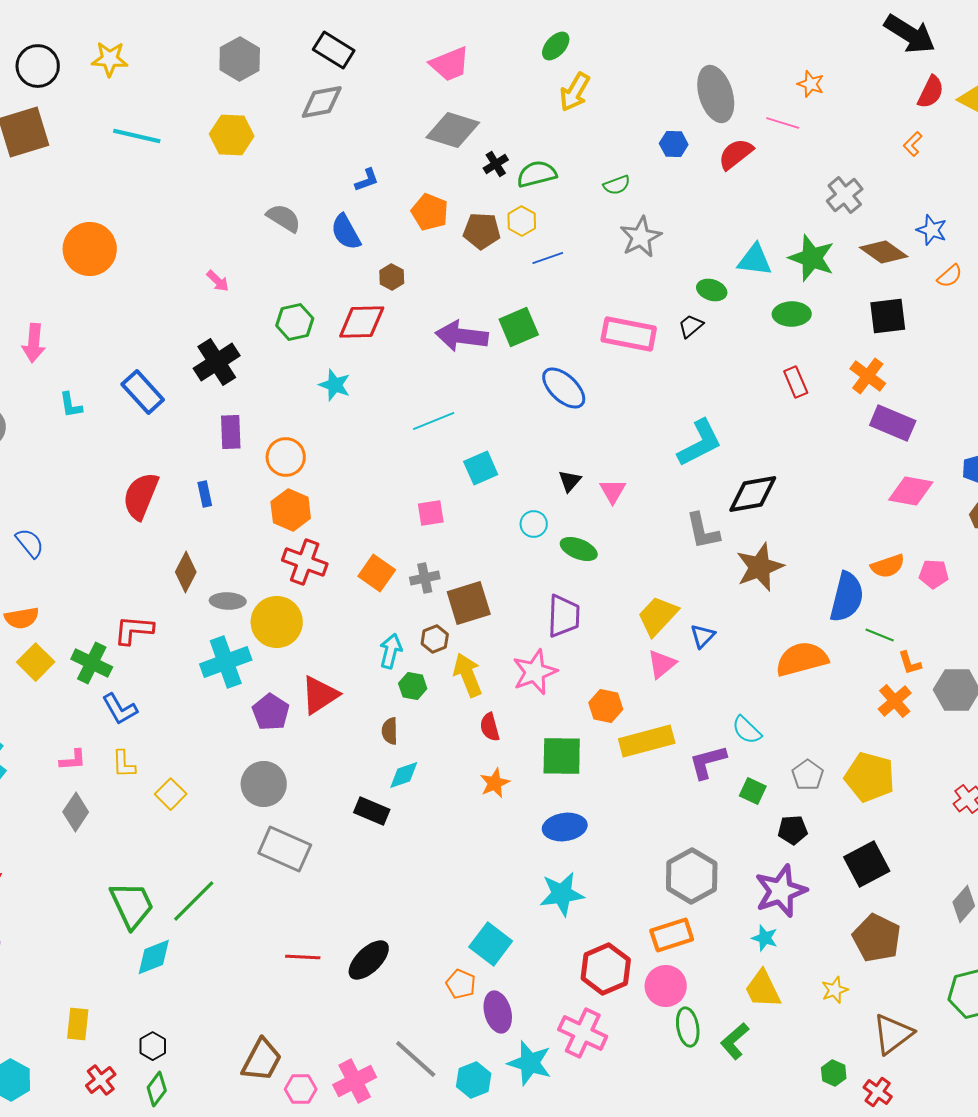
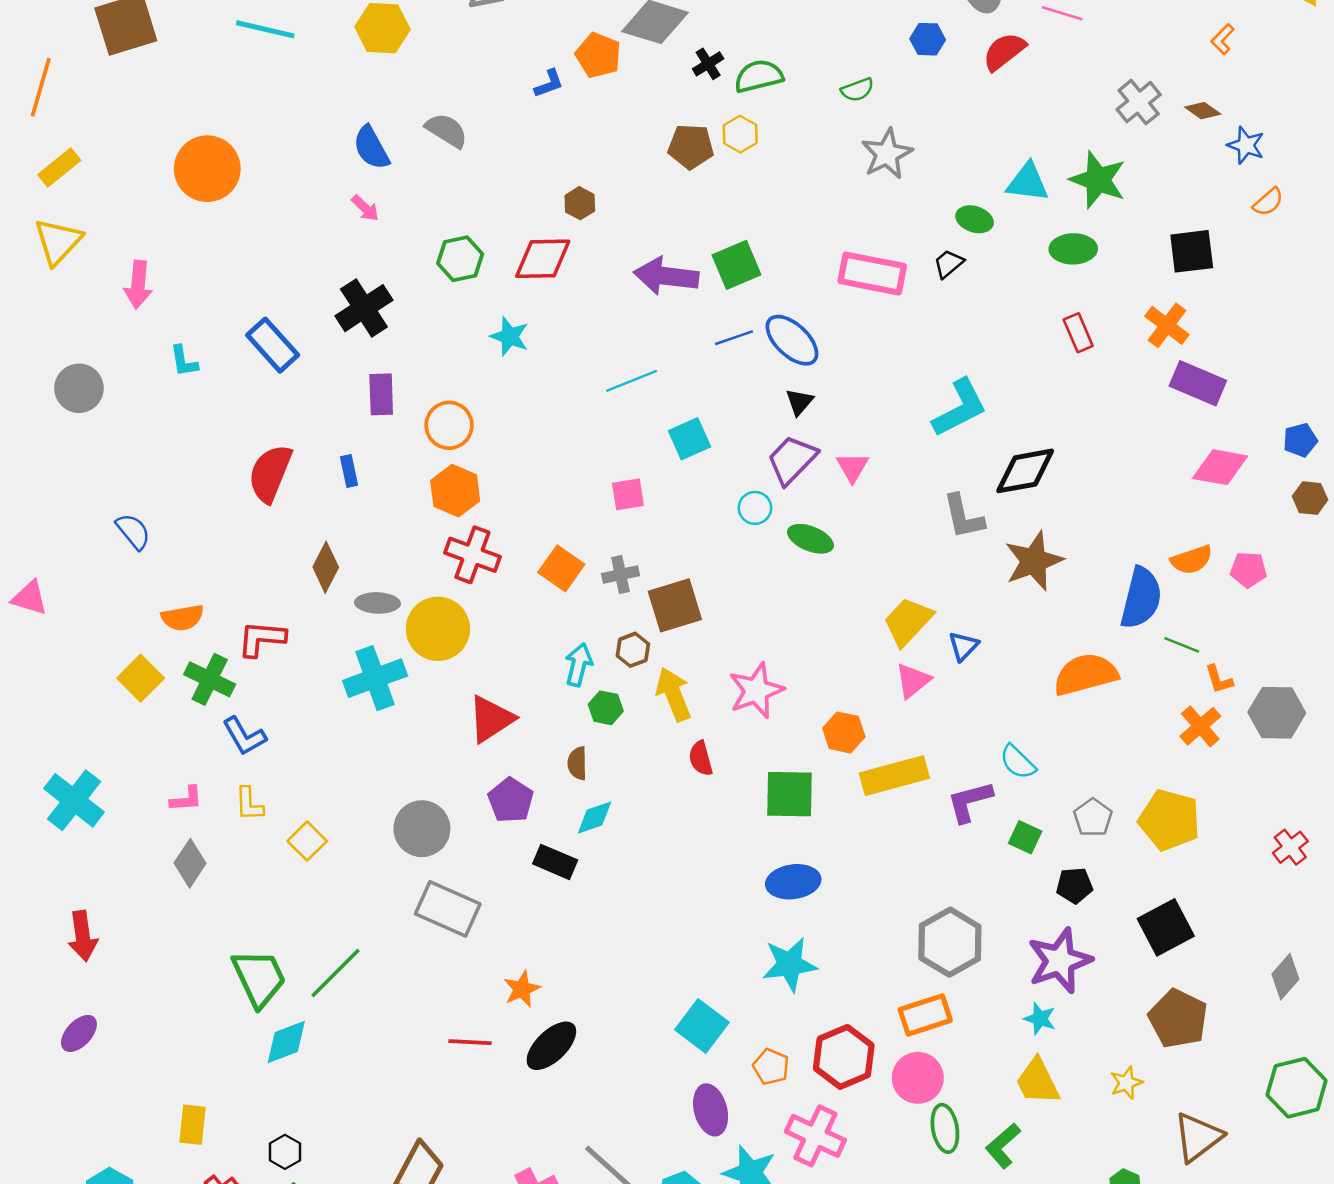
orange pentagon: (430, 212) -> (598, 55), moved
blue semicircle: (346, 232) -> (371, 148), moved
brown diamond: (884, 252) -> (1203, 111), moved, size x0.6
blue line: (548, 258) -> (734, 338), moved
black triangle: (570, 481) -> (799, 402), moved
purple trapezoid: (564, 616) -> (792, 460), moved, turned -138
orange semicircle: (22, 618) -> (183, 618), moved
purple pentagon: (271, 712) -> (511, 800), moved
orange star: (495, 783) -> (522, 989), moved
orange pentagon: (461, 984) -> (771, 1067), moved

